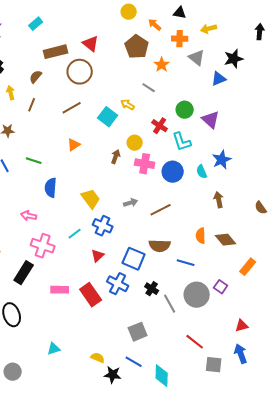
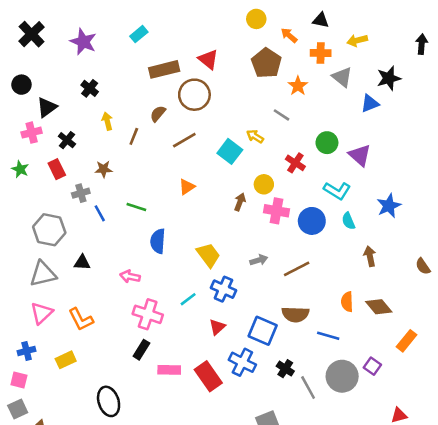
brown semicircle: (36, 77) -> (158, 114), moved
cyan L-shape: (182, 142) -> (337, 191), moved, turned -40
blue star: (222, 160) -> (389, 206), moved
black rectangle: (24, 273) -> (141, 350), moved, size x0.7

